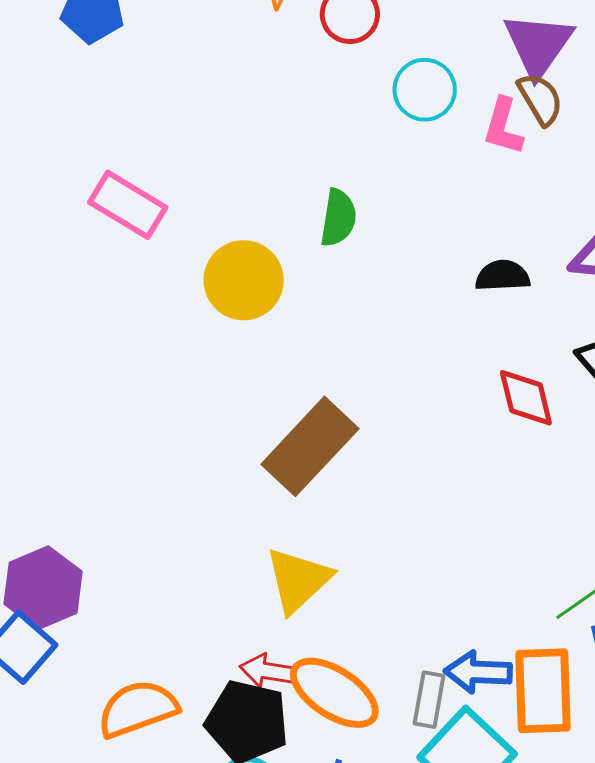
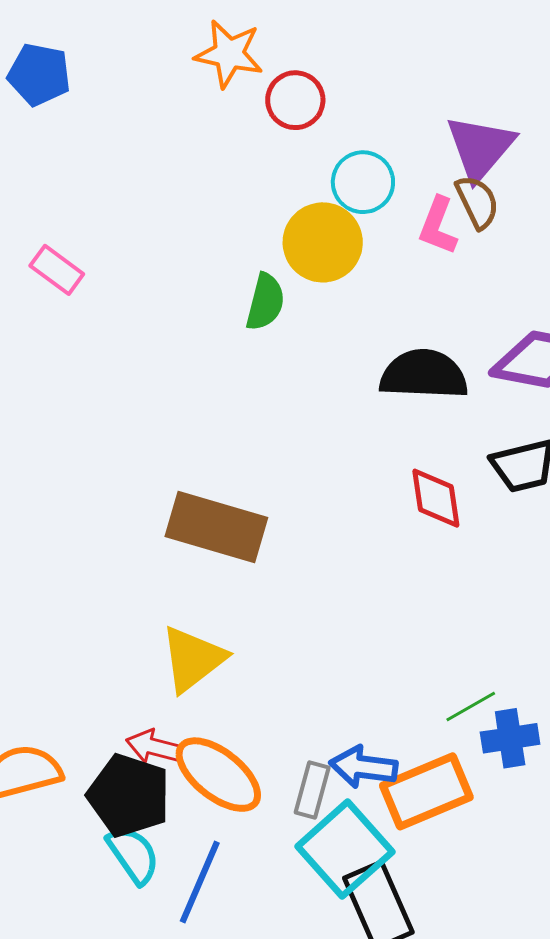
pink rectangle: (128, 205) -> (57, 270), size x0.7
black semicircle: (503, 276) -> (424, 375), size x1.6
yellow circle: (244, 280) -> (323, 242), moved
brown rectangle: (310, 446) -> (216, 527), turned 58
orange rectangle: (543, 691) -> (426, 791), turned 64

